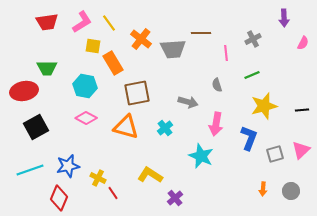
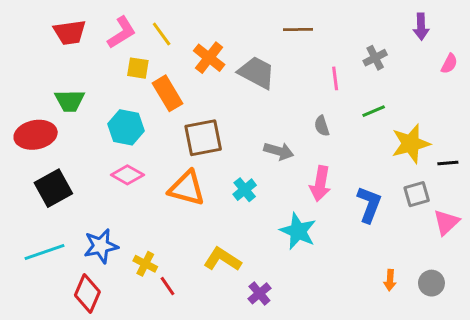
brown line: (201, 33) -> (298, 30), moved
gray trapezoid: (173, 49) -> (257, 73), turned -148
yellow star: (264, 106) -> (411, 144), moved
gray square: (275, 154) -> (417, 194), moved

